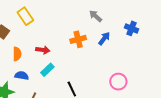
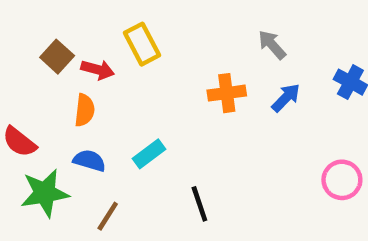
yellow rectangle: (25, 16) -> (142, 44), moved
red arrow: (43, 50) -> (98, 70), moved
pink circle: (118, 82) -> (342, 180), moved

